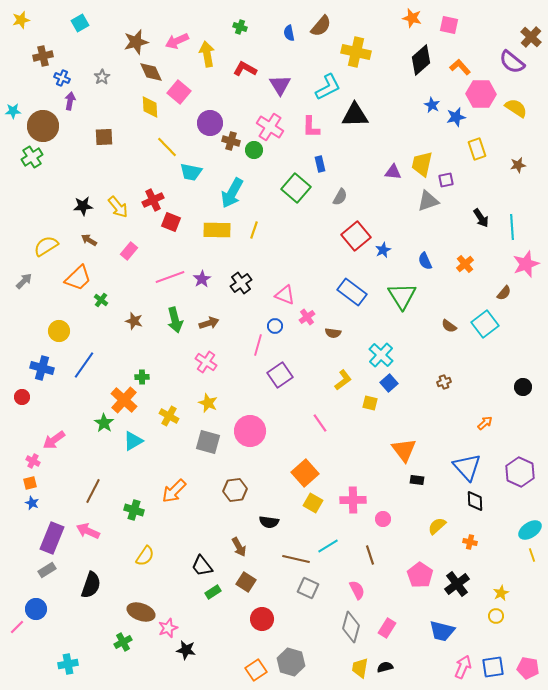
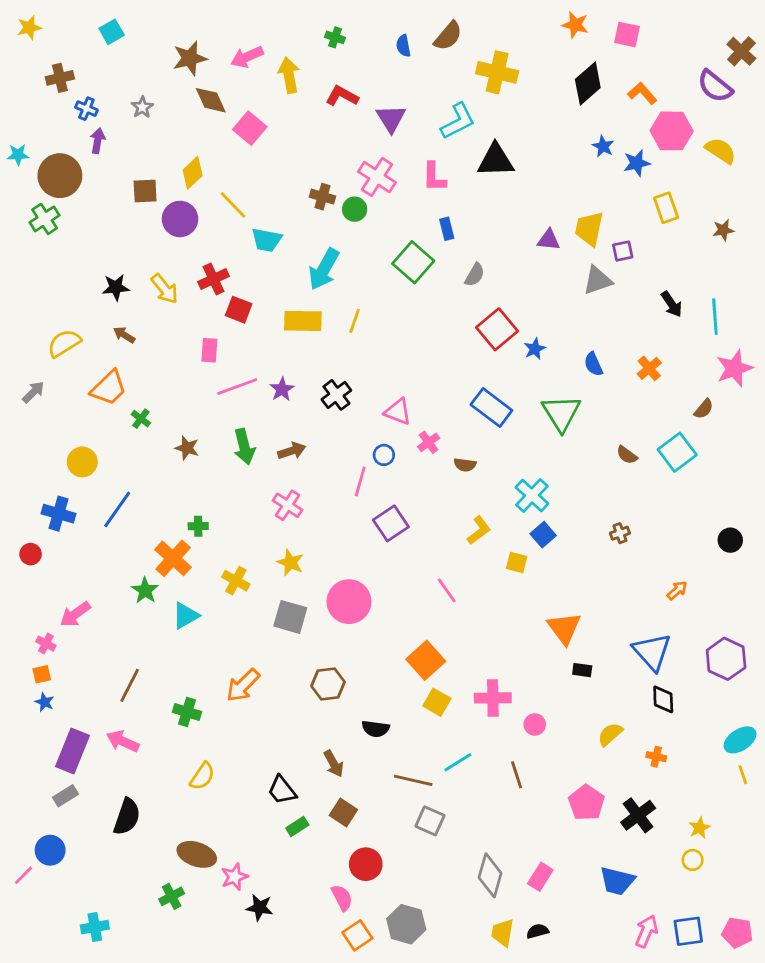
yellow diamond: (150, 107) -> (193, 173), moved, turned 50
purple circle: (210, 123) -> (180, 219), moved
pink rectangle: (129, 251) -> (209, 350), moved, turned -36
pink semicircle: (357, 590) -> (342, 898), moved

